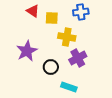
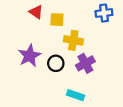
blue cross: (81, 12) -> (104, 13), moved
black circle: (51, 67) -> (56, 63), moved

